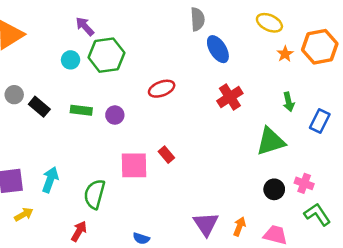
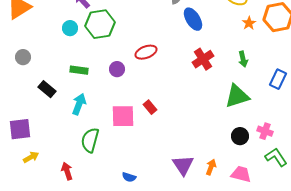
green arrow: (289, 102) -> (243, 59), moved
black rectangle: (39, 107) -> (47, 89), moved
purple circle: (115, 115) -> (117, 69), moved
cyan arrow: (50, 180) -> (79, 104), moved
red arrow: (79, 231) -> (67, 171), moved, turned -48

